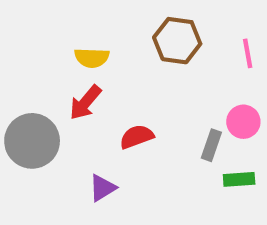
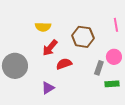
brown hexagon: (177, 41) -> (83, 37), moved
red arrow: (85, 102) -> (50, 48), moved

